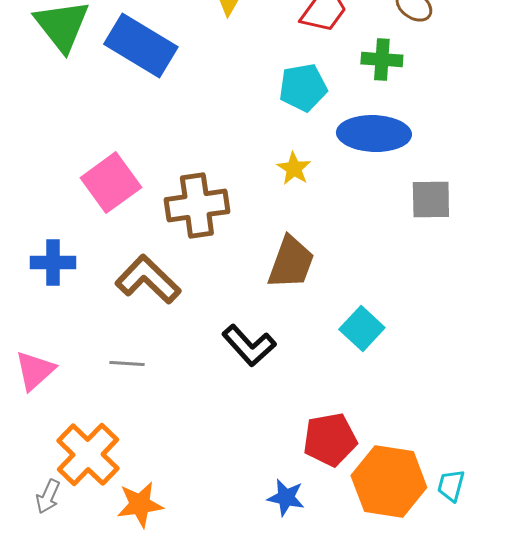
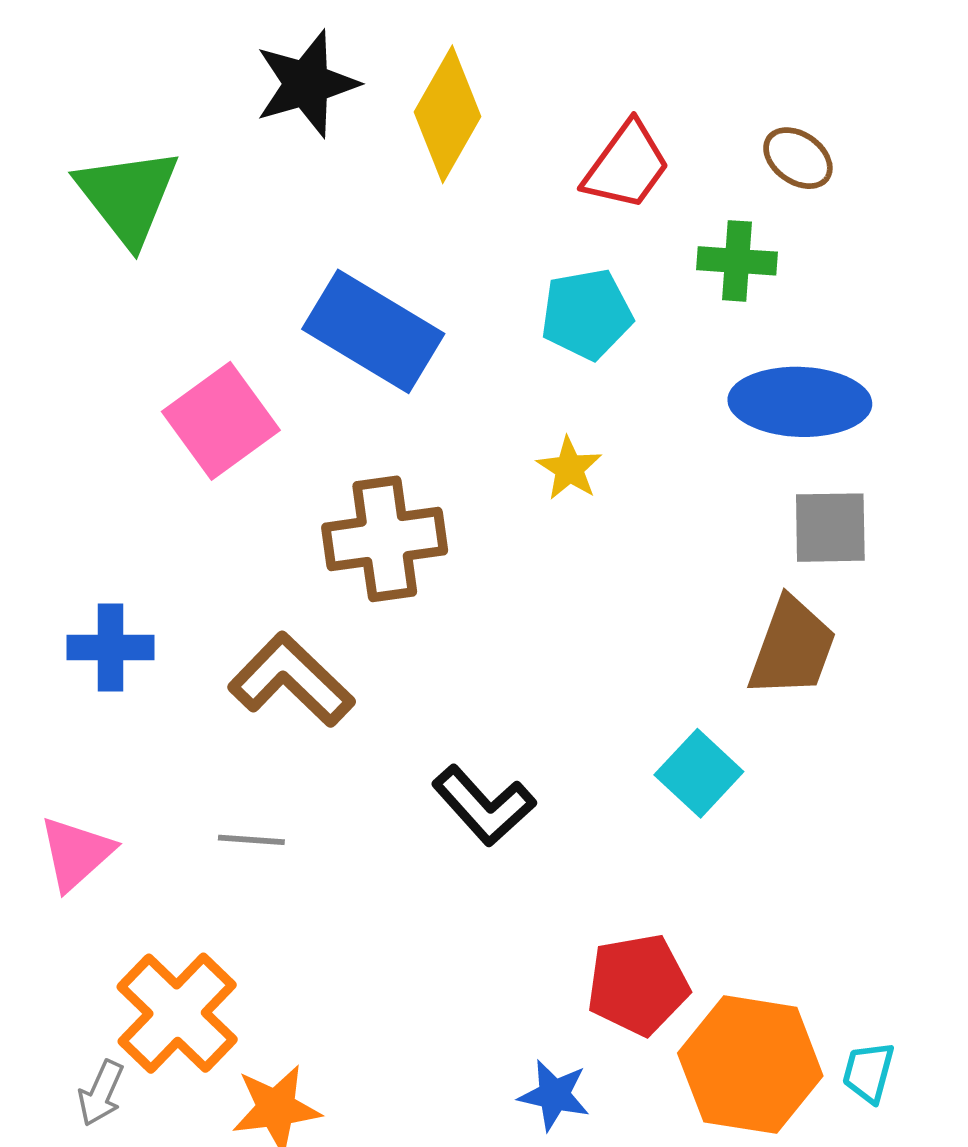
blue rectangle: (141, 46) -> (373, 331), moved
blue ellipse: (374, 134) -> (800, 402), moved
pink square: (111, 183) -> (221, 421), moved
brown trapezoid: (291, 263) -> (792, 648), moved

